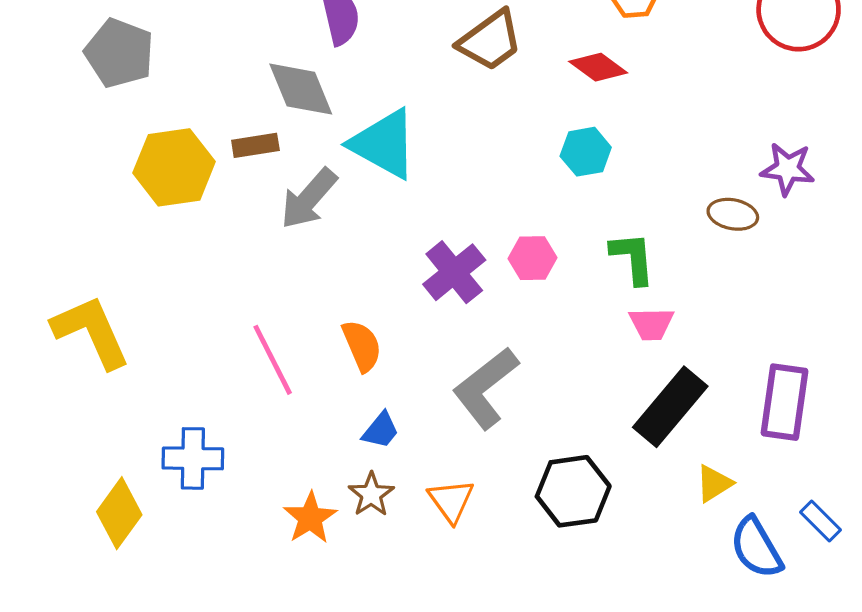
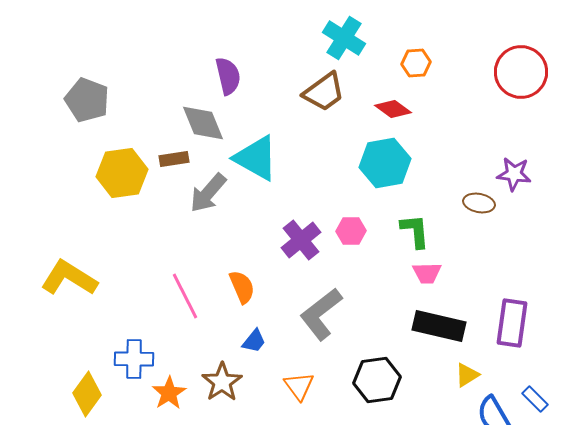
cyan hexagon: (586, 152) -> (385, 163), size x1.6
yellow L-shape: (91, 332) -> (69, 278), turned -34
black rectangle: (670, 407) -> (439, 326), turned 63
brown star: (371, 494) -> (222, 382), moved, size x1.4
orange star: (310, 518) -> (169, 393), moved

